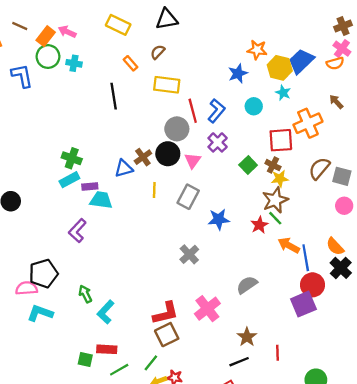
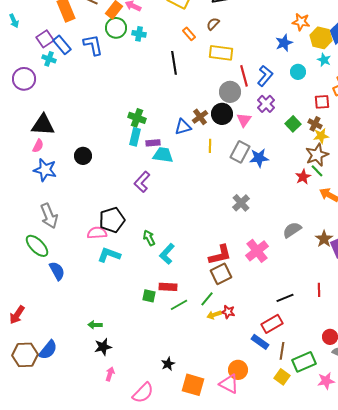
red square: (281, 140) -> (322, 102), size x0.7
cyan rectangle: (69, 180) -> (135, 137), turned -48
blue star: (219, 219) -> (259, 158), moved
brown star: (247, 337) -> (324, 239), moved

